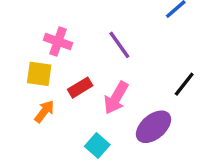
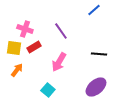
black line: (184, 84) -> (99, 54), turned 56
red rectangle: (80, 88) -> (34, 47), moved
purple ellipse: (154, 127) -> (96, 87), moved

